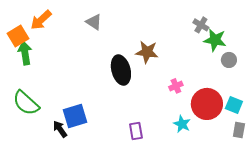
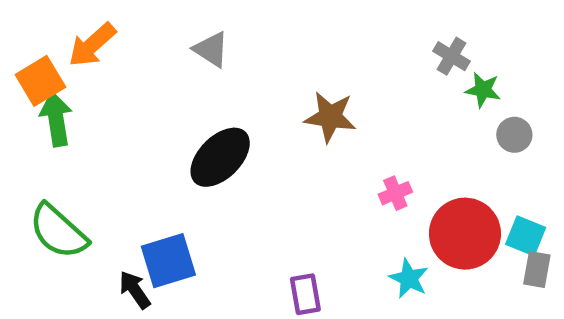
green star: (215, 40) -> (483, 90), size x0.7
black ellipse: (121, 70) -> (220, 157), moved, turned 60
gray rectangle: (239, 130) -> (537, 270), moved

